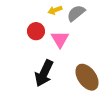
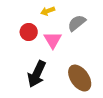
gray semicircle: (76, 13) -> (77, 23), moved

